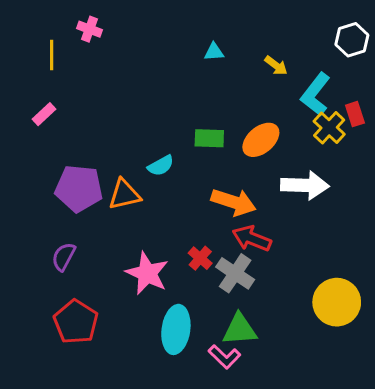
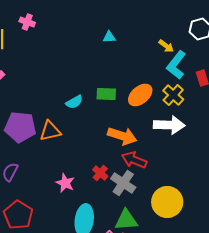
yellow arrow: (276, 66) -> (166, 46), moved
yellow cross: (329, 128) -> (173, 95), moved
cyan semicircle: (161, 166) -> (74, 102), moved
pink star: (147, 273) -> (65, 183), size x0.7
yellow circle: (337, 302) -> (167, 202), moved

